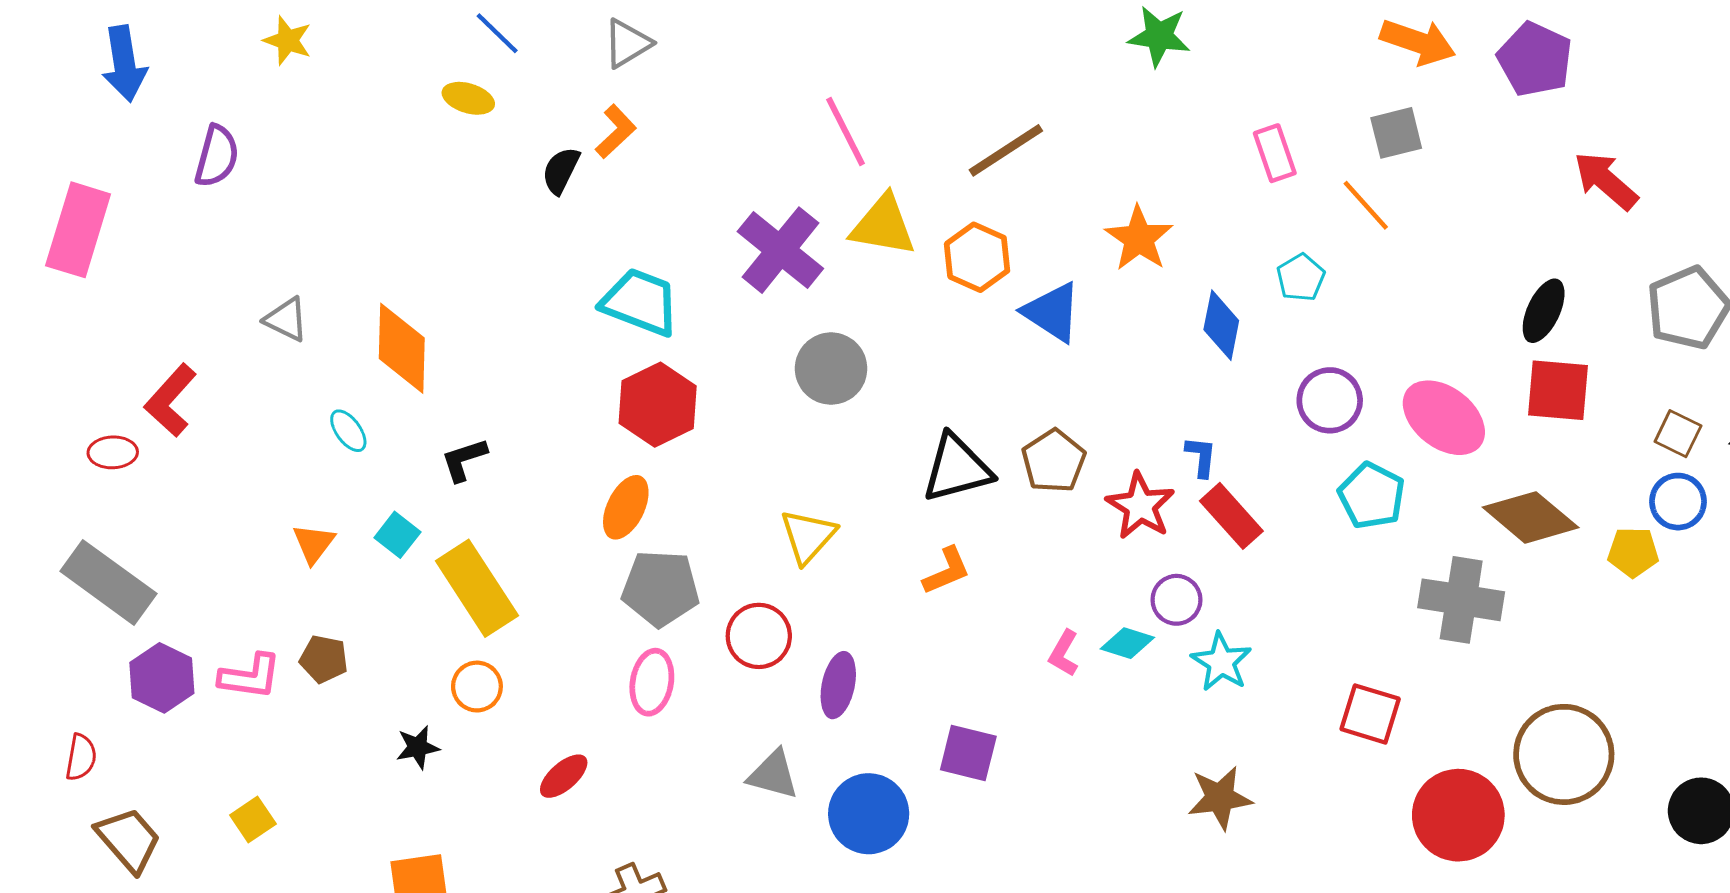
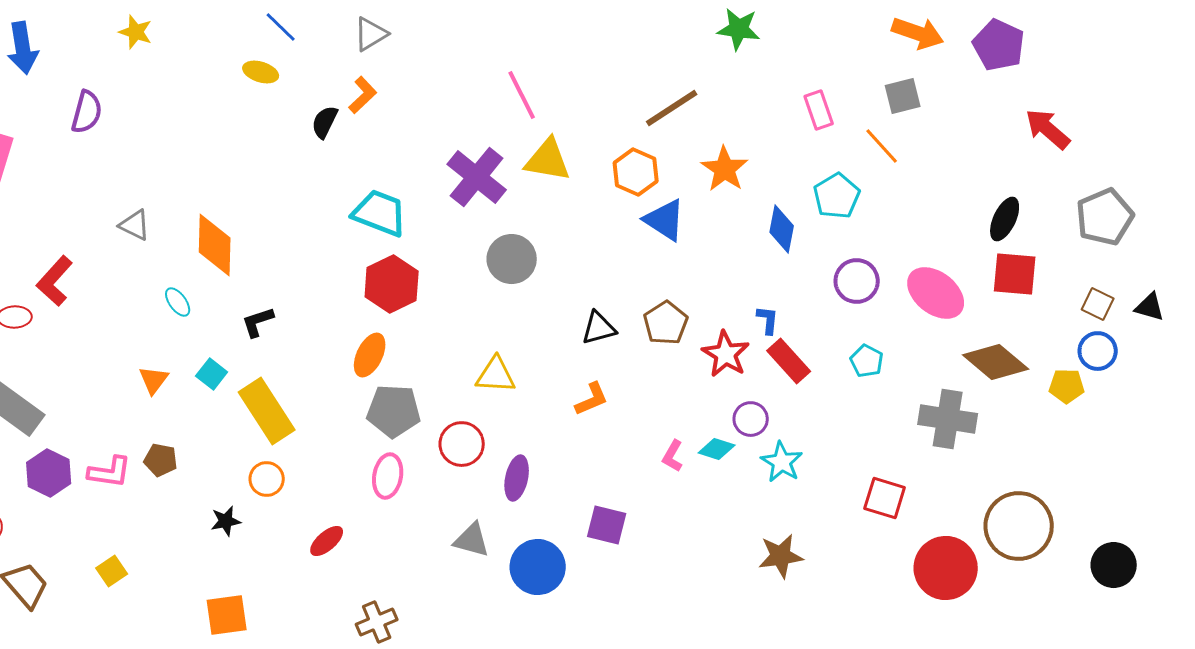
brown line: (1006, 150) -> (672, 108), moved
orange hexagon: (977, 257) -> (636, 172), moved
cyan pentagon: (1301, 278) -> (837, 196), size x1.4
black triangle: (957, 468) -> (599, 328), size x0.7
cyan pentagon: (1372, 496) -> (867, 361), moved, size x0.7
yellow triangle: (808, 536) -> (496, 375), turned 51

